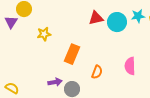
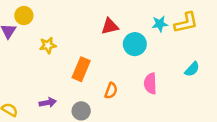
cyan circle: (117, 22) -> (135, 44), moved
purple arrow: (55, 82) -> (48, 103), moved

